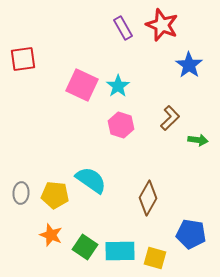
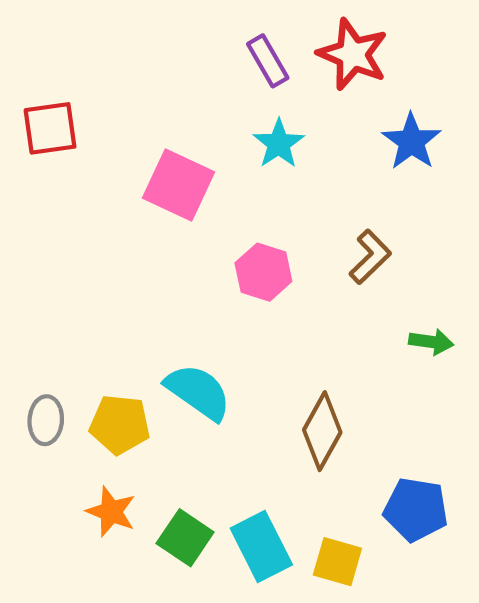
cyan star: (118, 86) -> (279, 144), moved
green arrow: (198, 140) -> (431, 342), moved
cyan rectangle: (120, 251) -> (261, 546), turned 64

